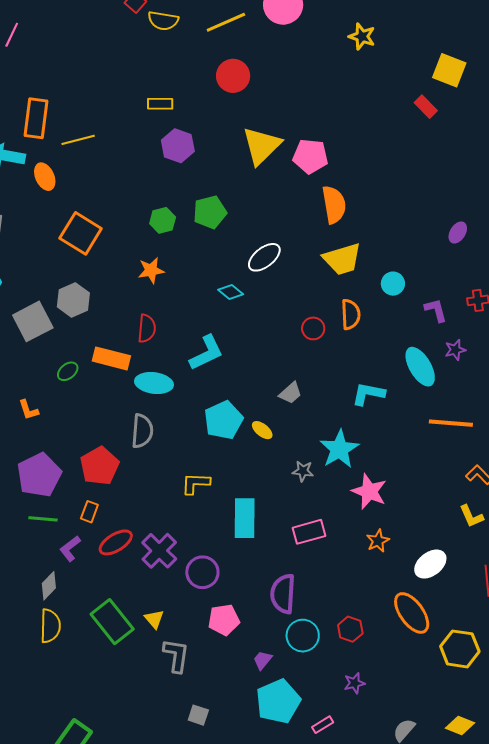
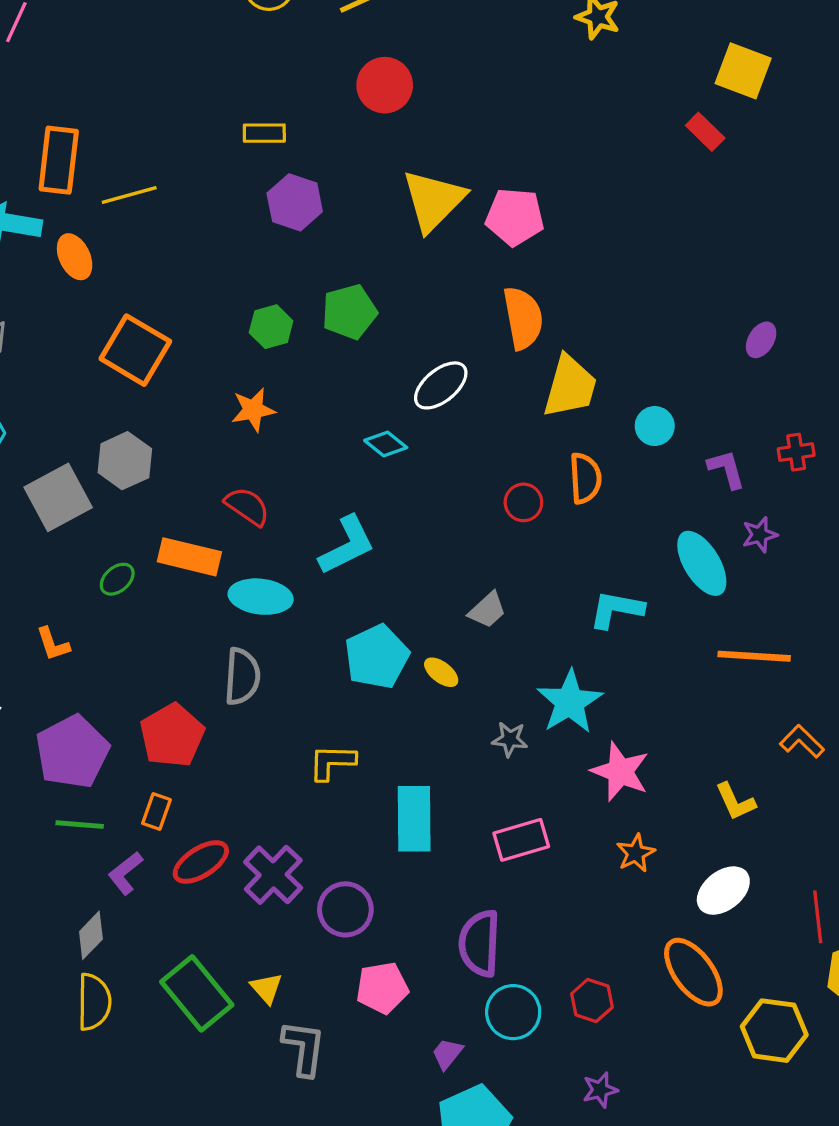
orange semicircle: (334, 205) -> (523, 318), moved
yellow trapezoid: (342, 259) -> (570, 387), turned -57
red semicircle: (147, 328) -> (247, 506), turned -60
yellow L-shape: (471, 516) -> (735, 802), moved

